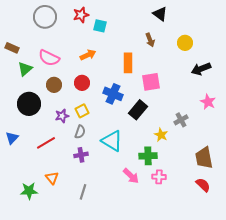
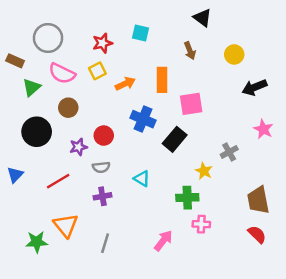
red star: (81, 15) -> (102, 43), moved
gray circle: (45, 17) -> (48, 38), moved
cyan square: (100, 26) -> (140, 33), moved
orange arrow: (88, 55) -> (125, 84), moved
red circle: (82, 83) -> (104, 136), moved
yellow square: (82, 111) -> (97, 71), moved
gray semicircle: (80, 132) -> (101, 167), turned 64
cyan triangle: (112, 141) -> (142, 179), size x0.6
pink arrow: (131, 176) -> (163, 241), moved, turned -96
orange triangle: (52, 178) -> (66, 225), size x1.5

